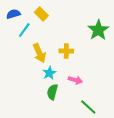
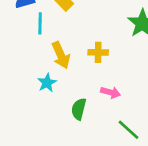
cyan line: (24, 30) -> (40, 23), turned -35
cyan star: (49, 73) -> (47, 83), moved

